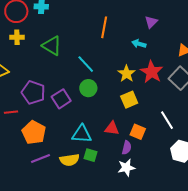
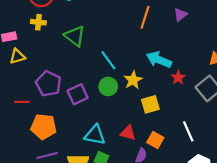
purple triangle: (151, 22) -> (180, 15), moved
orange line: (104, 27) -> (145, 17), moved
cyan arrow: (139, 44) -> (159, 60), moved, size x1.6
red star: (152, 72) -> (178, 78), size x0.6
yellow star: (127, 74) -> (133, 80), moved
orange pentagon: (34, 132) -> (44, 127), turned -30

